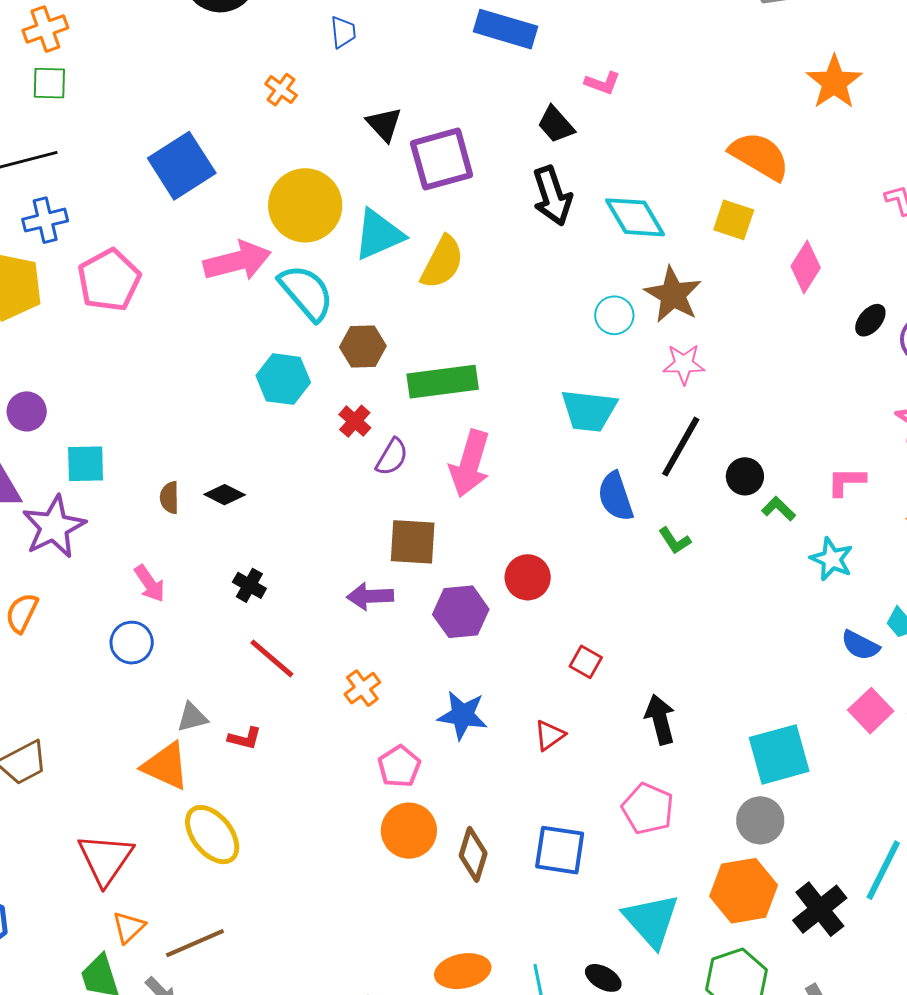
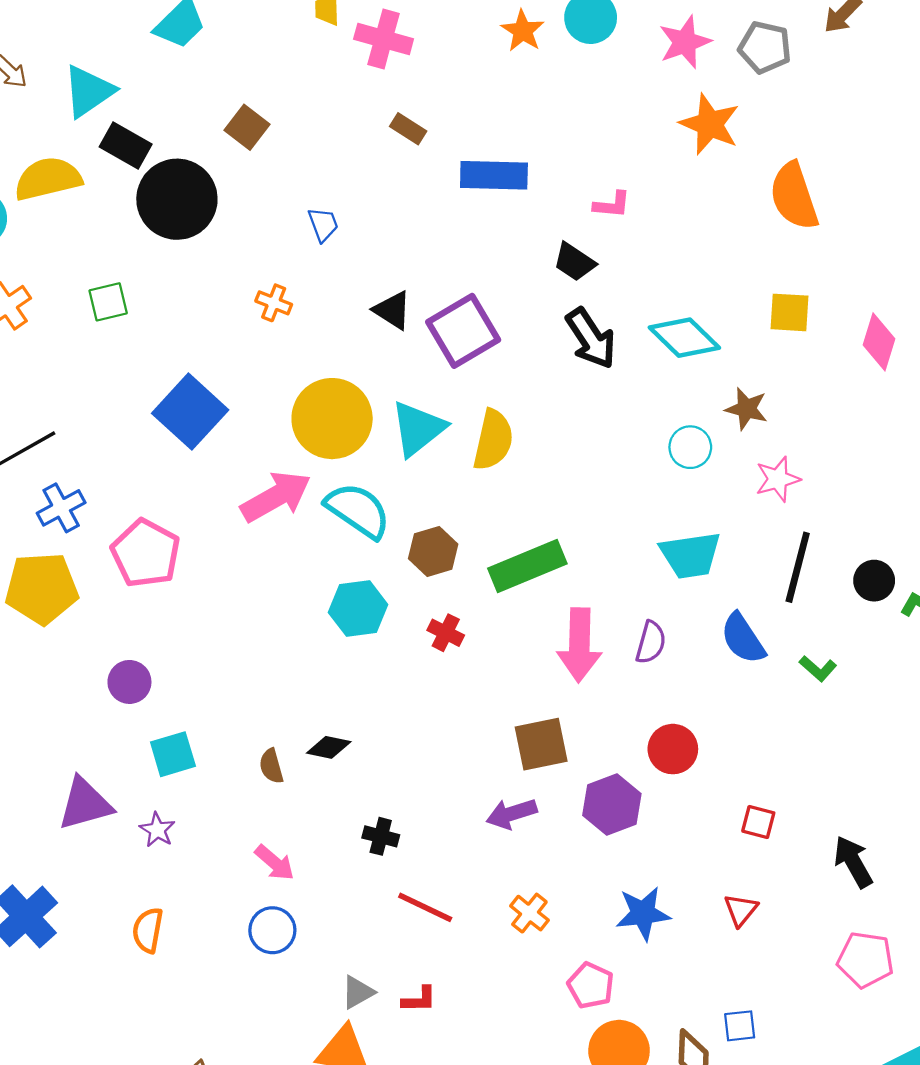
orange star: (834, 82) -> (710, 124), moved
green square: (49, 83) -> (108, 302), moved
orange semicircle: (759, 156) -> (794, 196), moved, turned -124
brown star: (673, 295) -> (747, 409), size x0.7
purple circle: (27, 411) -> (129, 682), moved
purple semicircle: (392, 457) -> (651, 642), moved
purple star: (54, 527) -> (157, 830), size x0.5
blue square: (560, 850) -> (740, 1026), moved, size x0.6

